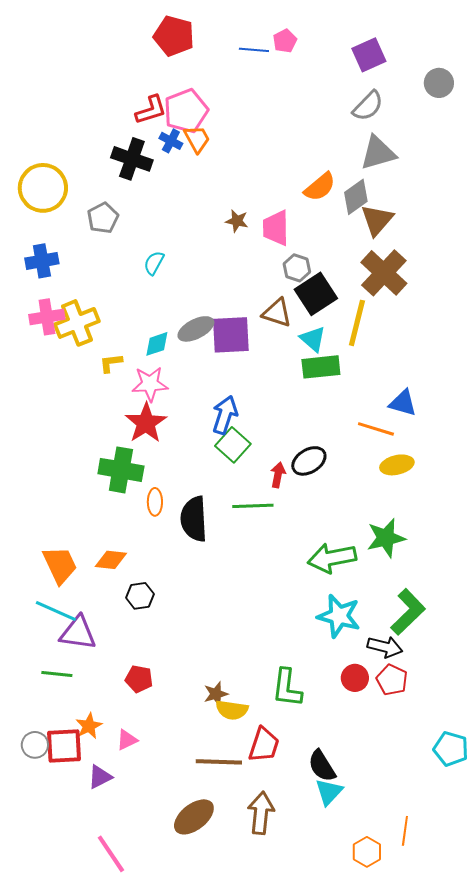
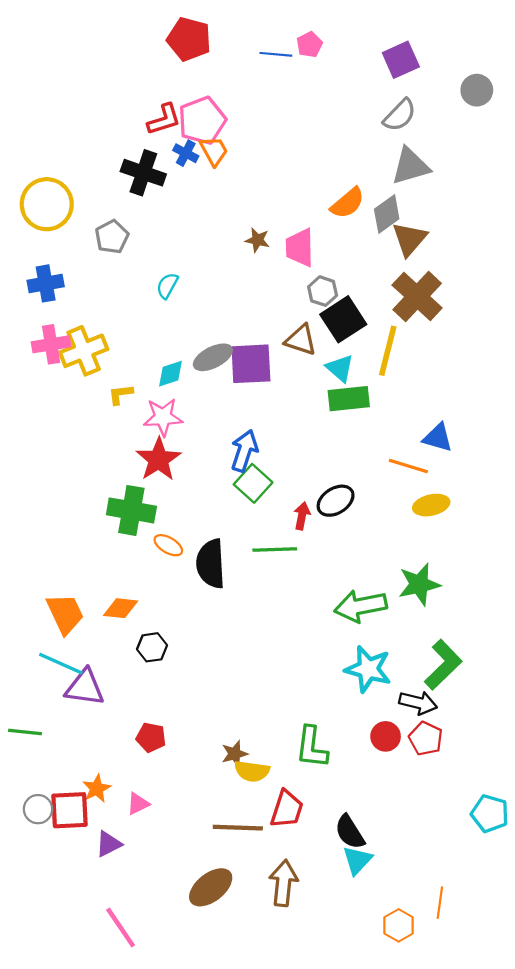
orange ellipse: (155, 502) -> (168, 545), turned -60
green line: (57, 674) -> (25, 732), moved

